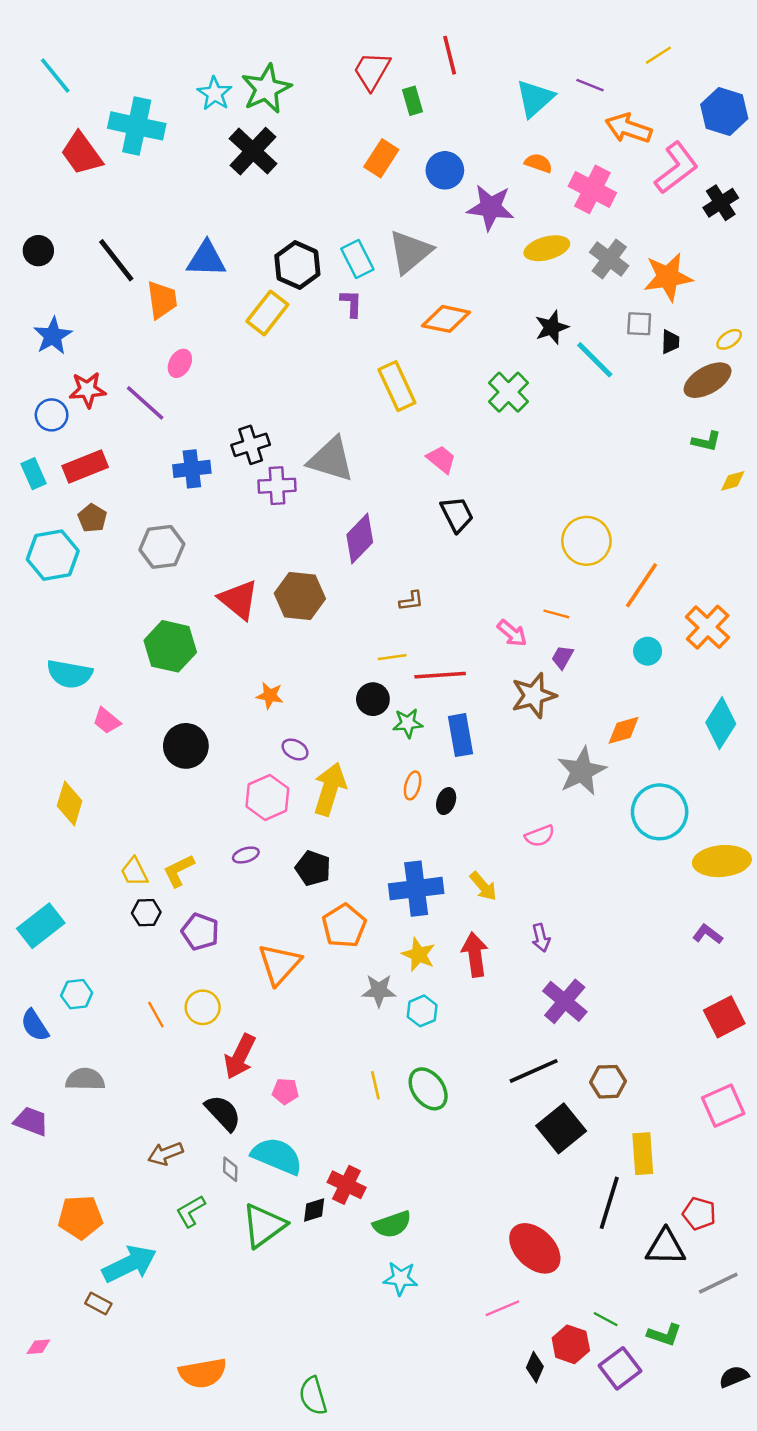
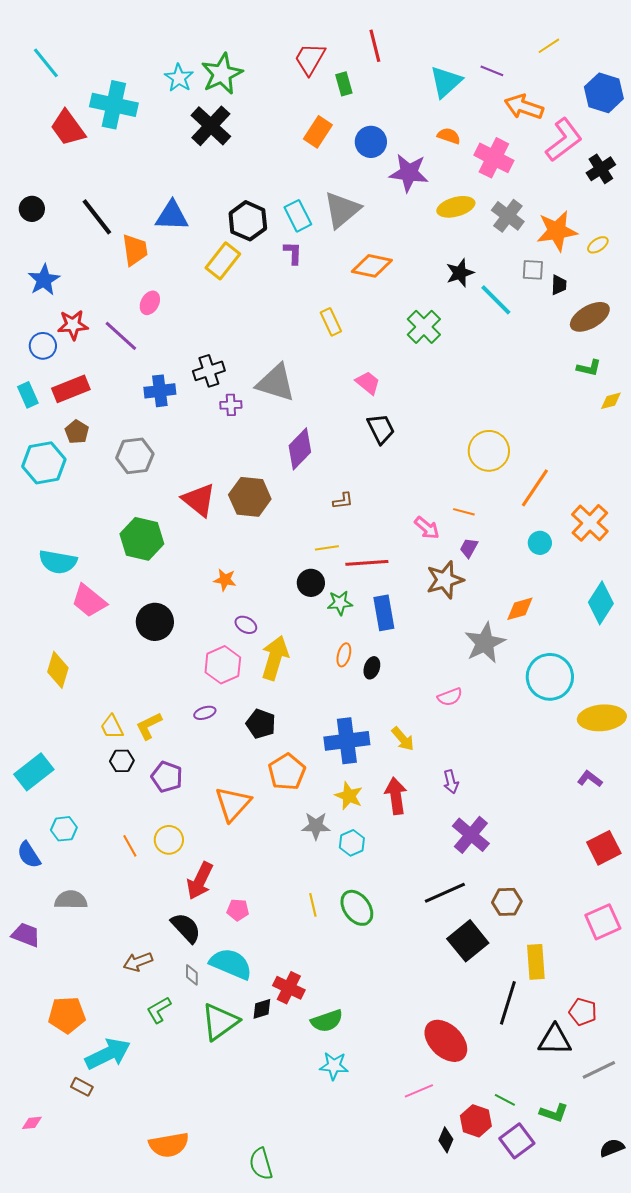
yellow ellipse: (729, 339) -> (598, 245), moved
yellow rectangle: (397, 386) -> (331, 322), size x0.7
purple cross: (277, 486) -> (231, 405), size x0.7
pink trapezoid: (107, 721) -> (89, 601), size x1.5

